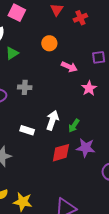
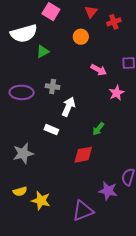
orange circle: (49, 43) -> (81, 37), moved
white arrow: (52, 120) -> (68, 107), moved
purple star: (86, 148) -> (108, 191), moved

